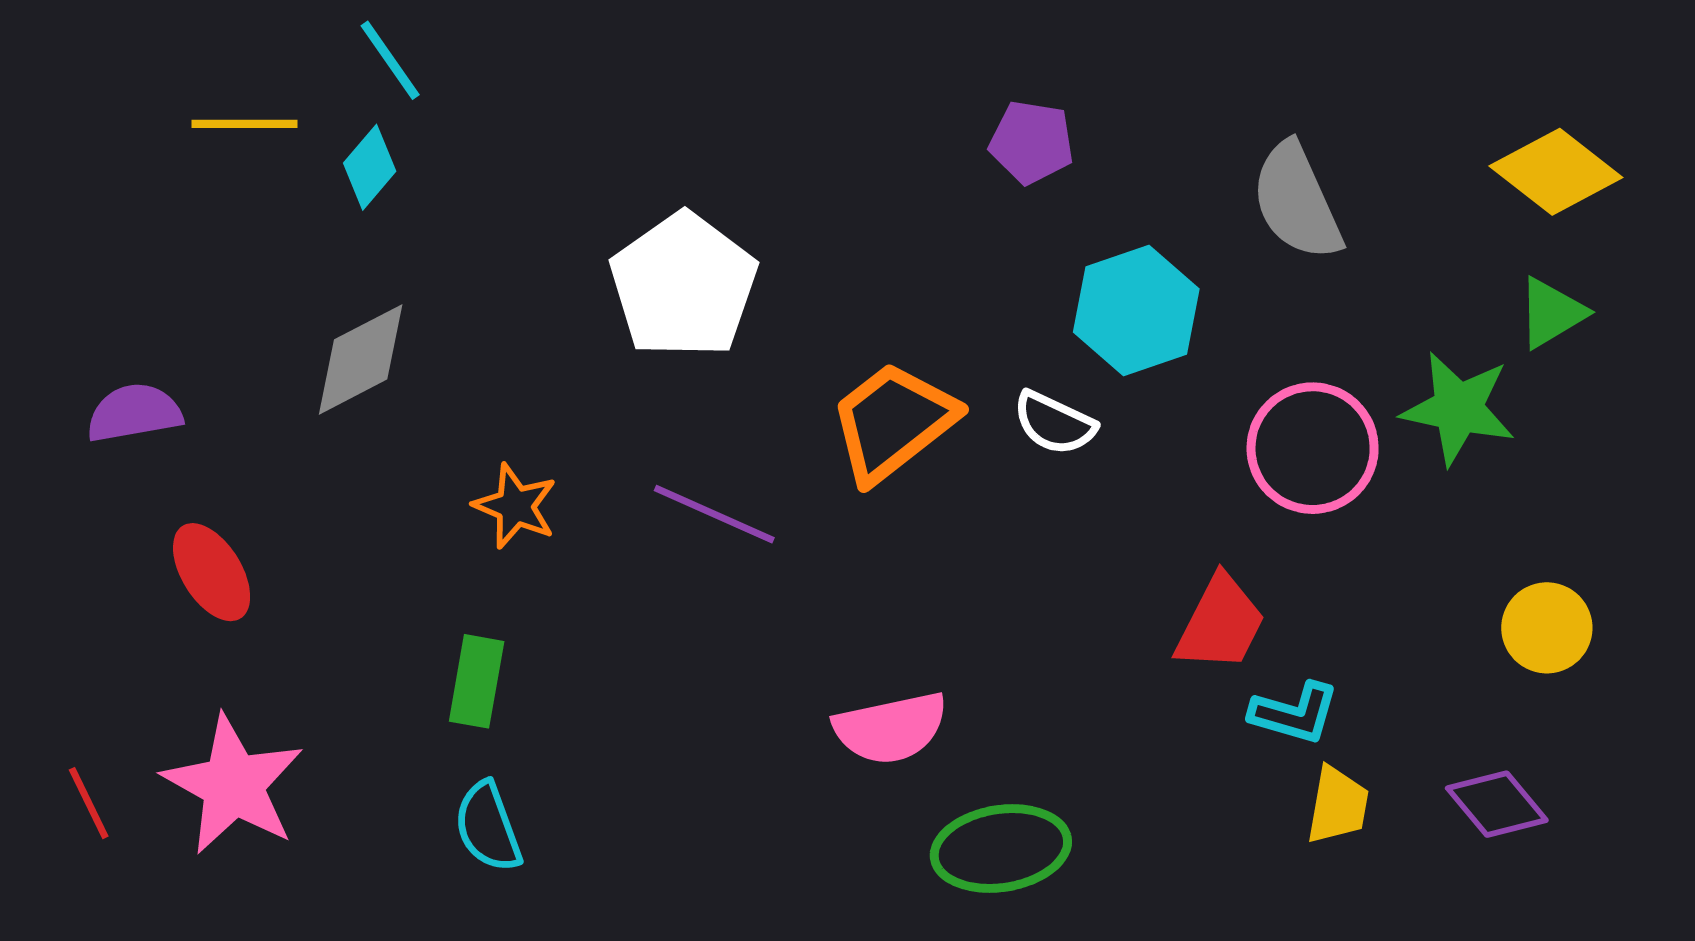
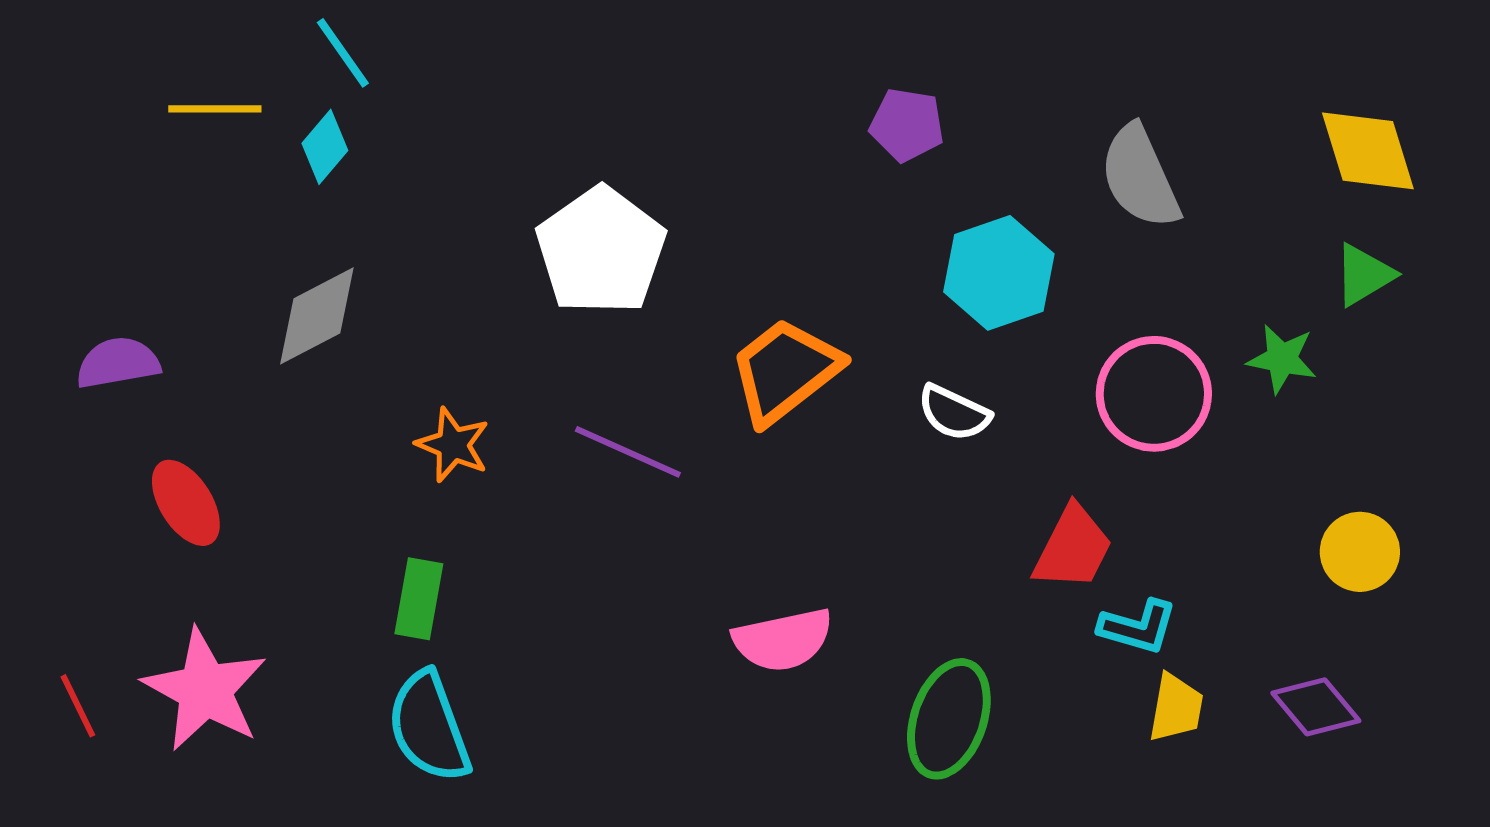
yellow diamond: (1556, 172) -> (1368, 151), turned 35
green star: (1458, 408) -> (1282, 359), size x0.7
white semicircle: (1054, 423) -> (954, 413), moved
cyan semicircle: (488, 827) -> (429, 727), size x1.4
green ellipse: (1001, 849) -> (949, 719), moved, turned -62

